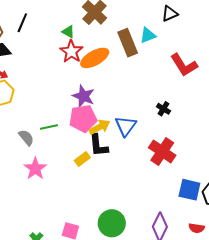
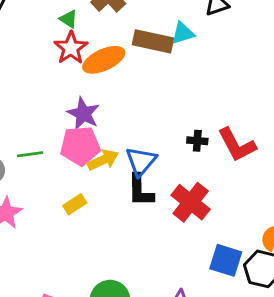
brown rectangle: (128, 43) -> (153, 41), turned -60
red L-shape: (184, 65) -> (237, 145), moved
black cross: (163, 109) -> (197, 141), turned -32
black L-shape: (98, 145) -> (140, 190), moved

